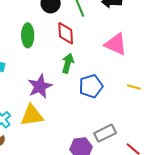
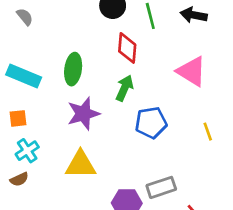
green ellipse: (28, 35) -> (73, 69), moved
yellow line: (134, 87) -> (208, 132), turned 48
yellow triangle: (32, 115) -> (81, 165), moved

